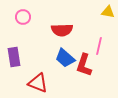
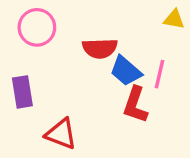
pink circle: (23, 17) -> (37, 27), size x1.5
blue trapezoid: (65, 58) -> (126, 71), moved

